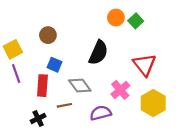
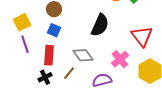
blue square: (55, 65) -> (54, 30), moved
brown line: (64, 105) -> (69, 73), turned -40
black cross: (38, 118) -> (45, 77), moved

